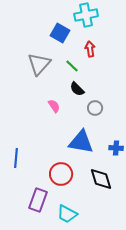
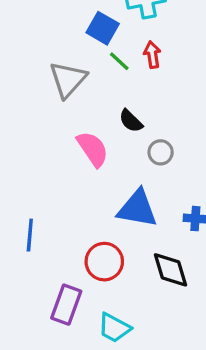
green line: (72, 66) -> (119, 61), moved
pink semicircle: (54, 106) -> (93, 149), size x1.6

